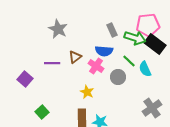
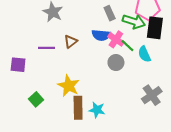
black rectangle: (155, 44) -> (155, 28), turned 60
pink cross: (96, 66) -> (116, 39), moved
purple square: (25, 79) -> (18, 65), turned -35
yellow star: (87, 92) -> (69, 86), moved, size x1.5

